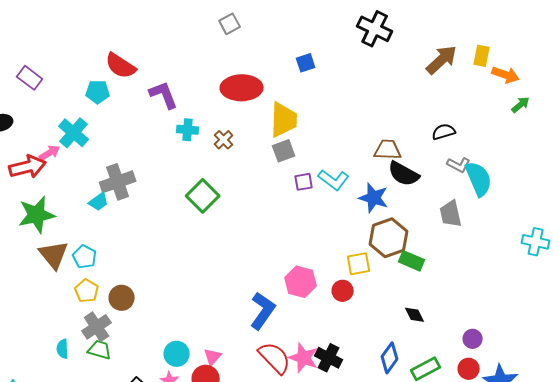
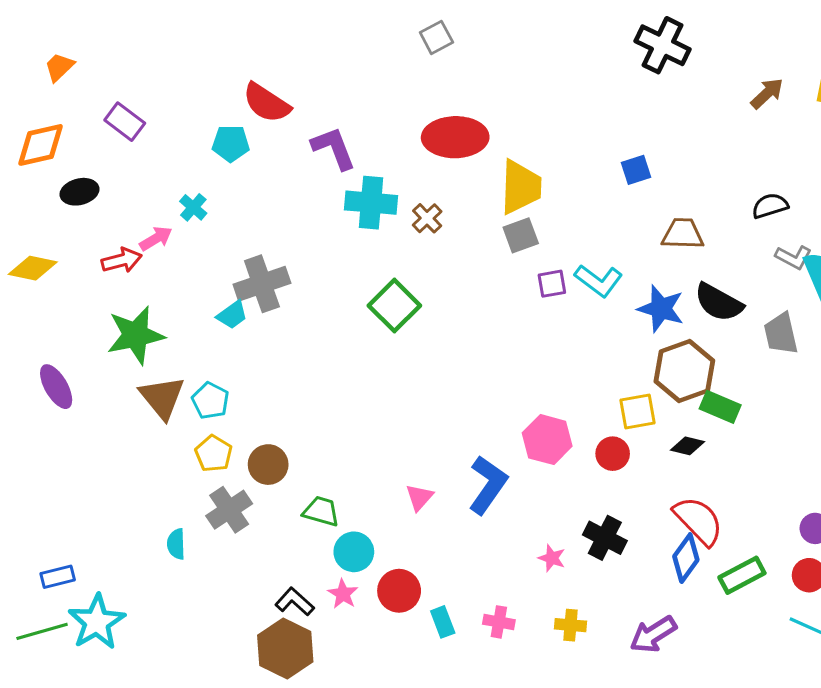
brown arrow: (442, 60) -> (767, 94), size x0.7
blue square: (306, 63) -> (636, 170), moved
cyan cross: (188, 130) -> (371, 203), size x1.5
cyan cross: (74, 133) -> (193, 207), size x0.6
red arrow: (28, 167) -> (122, 260), size x0.7
black semicircle: (404, 174) -> (719, 302), moved
black diamond: (415, 315) -> (687, 446), moved, turned -50
green trapezoid: (100, 350) -> (321, 511), moved
pink triangle: (213, 357) -> (419, 497), moved
red semicircle: (275, 358) -> (698, 521), moved
pink star: (304, 358) -> (552, 558), size x0.6
black cross: (329, 358) -> (605, 538), moved

